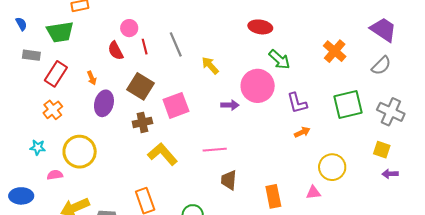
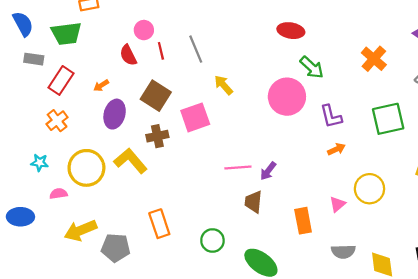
blue semicircle: (21, 24) -> (23, 24), size x1.6
yellow arrow: (210, 65) -> (223, 85), moved
orange arrow: (92, 78) -> (101, 85), turned 80
purple arrow: (230, 105) -> (268, 171), moved, turned 126
yellow L-shape: (162, 154) -> (131, 161), moved
pink triangle: (313, 193) -> (337, 204), moved, turned -35

